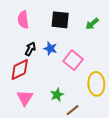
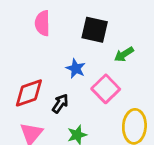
green arrow: (92, 24) -> (124, 54), moved
black arrow: (30, 49) -> (60, 104), moved

